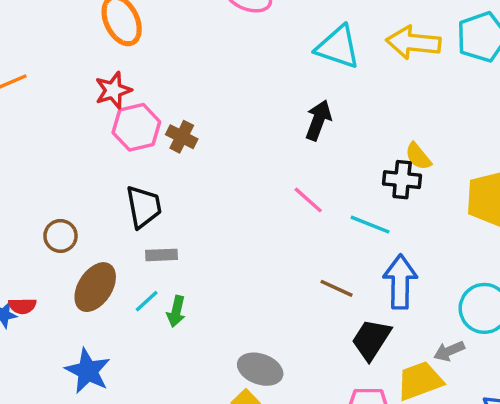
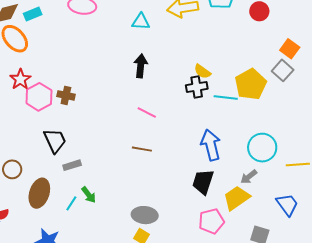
cyan triangle: (338, 47) -> (141, 22), size x0.7
cyan line: (370, 225) -> (226, 98), moved
brown line: (337, 288) -> (142, 149), moved
cyan line: (147, 301) -> (71, 203), moved
green arrow: (176, 311) -> (89, 195), turned -36

